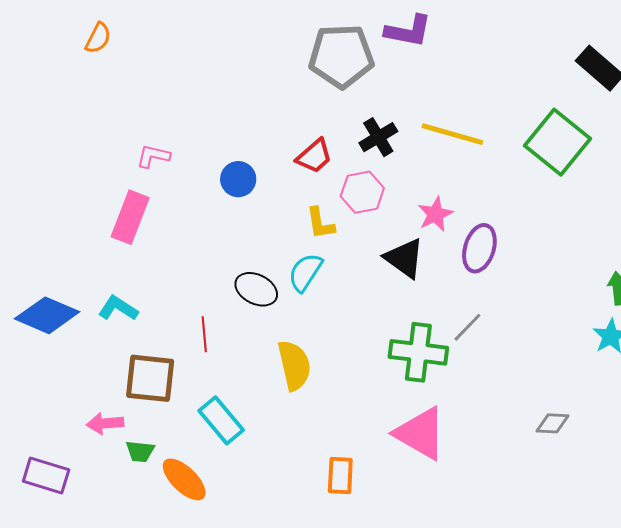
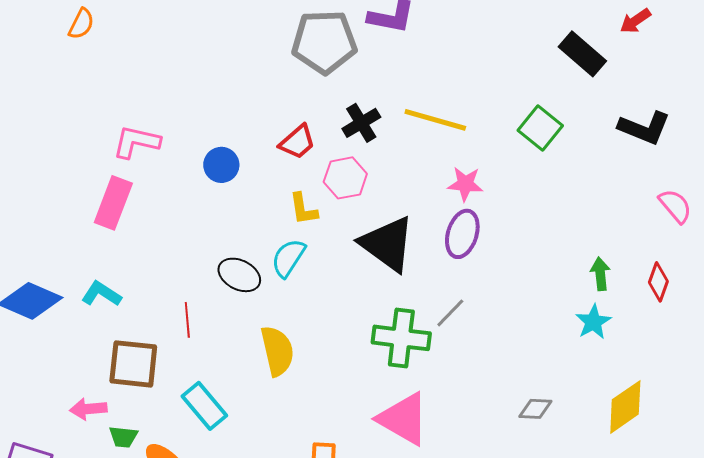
green square: (558, 142) -> (540, 128), size x0.7
pink L-shape: (153, 156) -> (136, 142), size x1.4
pink star: (435, 214) -> (465, 184), moved, turned 30
black triangle: (404, 258) -> (387, 244), size x1.4

